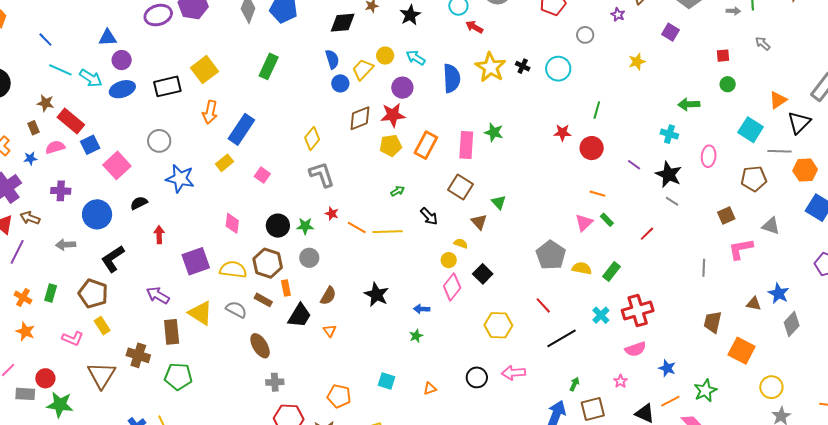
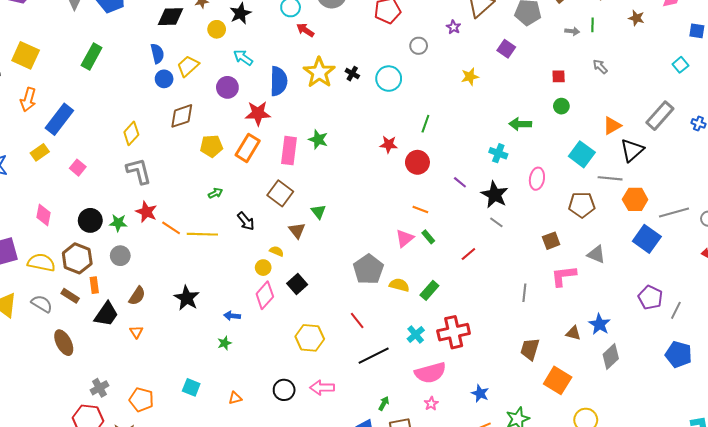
yellow circle: (385, 56) -> (217, 29), moved
yellow square: (204, 70) -> (26, 55), turned -32
red star: (393, 115) -> (258, 113), moved
red star: (332, 214) -> (146, 212), size x1.5
pink semicircle: (636, 349) -> (430, 373), moved, size x1.4
gray cross: (275, 382) -> (99, 388), moved, turned -30

